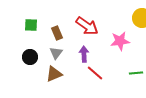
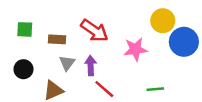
brown rectangle: (57, 33) -> (57, 39), turned -64
gray triangle: (56, 53) -> (67, 63), moved

